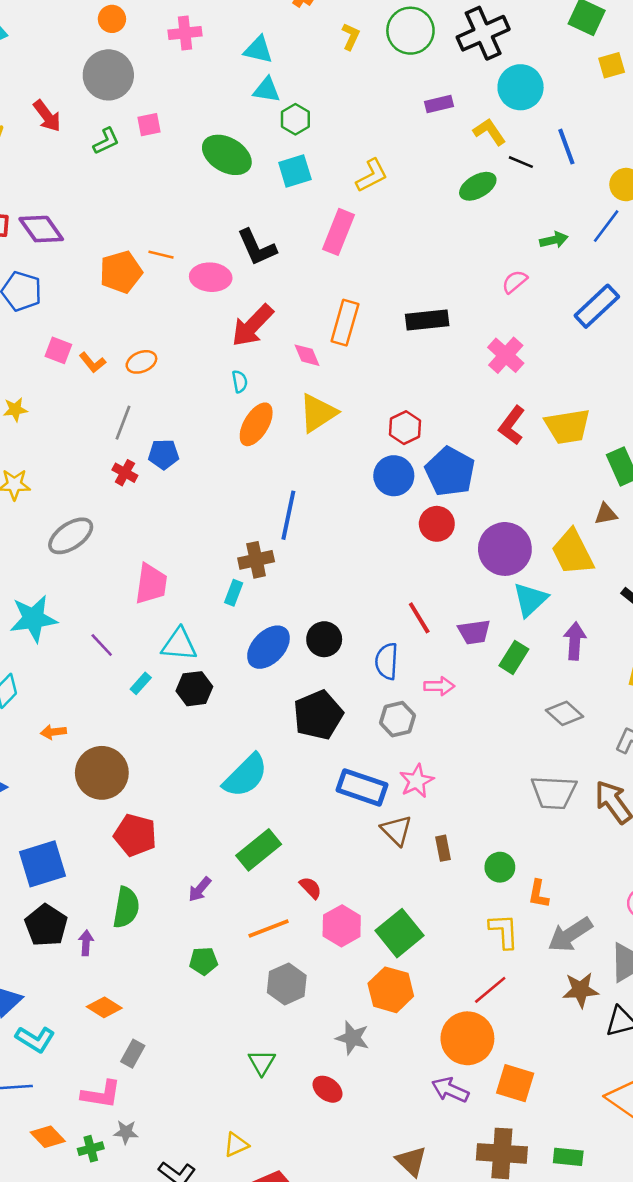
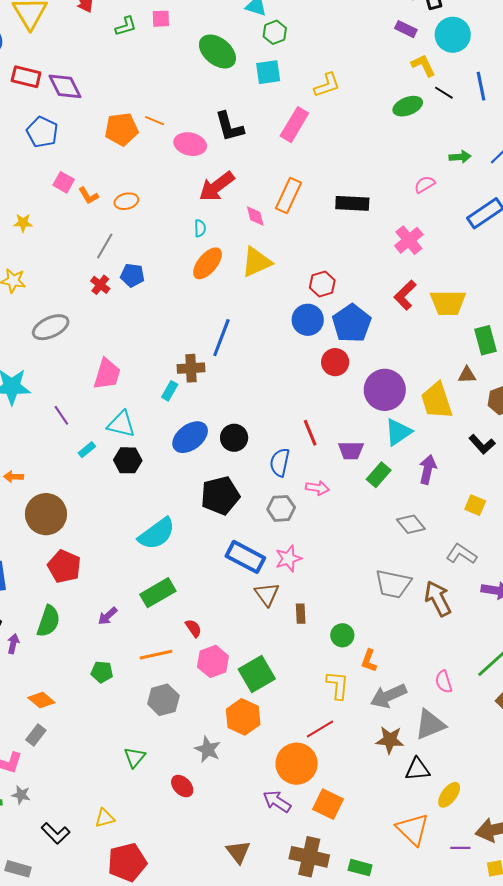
purple rectangle: (439, 104) -> (406, 29), moved, turned 30
orange diamond: (104, 1007) -> (41, 700), moved

